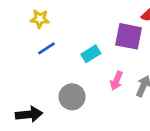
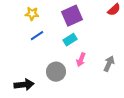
purple square: (129, 36) -> (72, 16), moved, turned -35
pink arrow: (116, 81) -> (81, 60), moved

